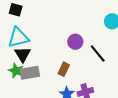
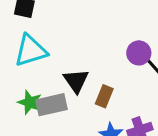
purple circle: (75, 42) -> (139, 53), moved
black triangle: (23, 54) -> (76, 81), moved

